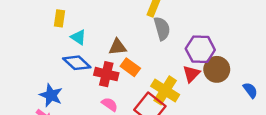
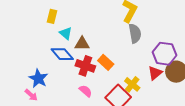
brown triangle: (118, 47) -> (82, 44), moved
yellow cross: (165, 90) -> (132, 84), size x0.7

